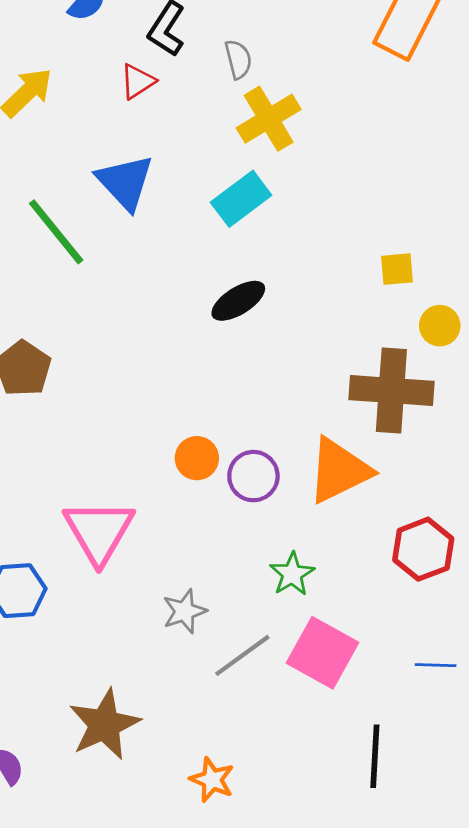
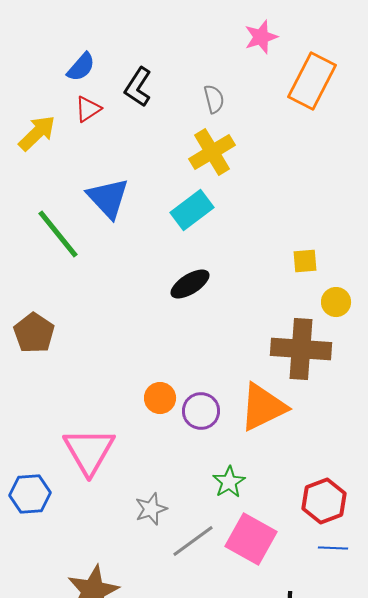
gray semicircle: (238, 59) -> (214, 99), moved
red triangle: (138, 81) -> (88, 109), moved
red hexagon: (423, 549) -> (324, 501), moved

